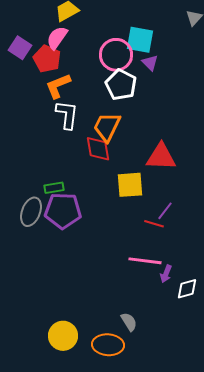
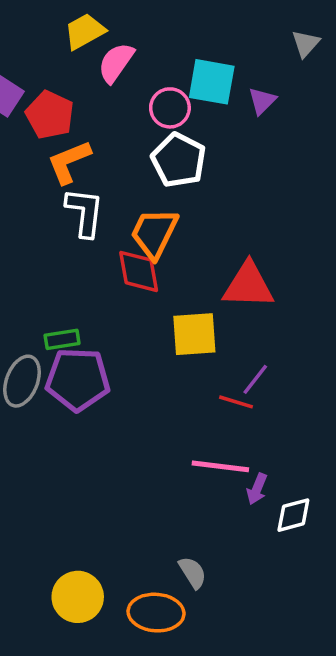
pink semicircle: (57, 38) -> (116, 63), moved
pink circle: (116, 55) -> (170, 108), size x0.7
purple triangle: (150, 63) -> (262, 101), moved, turned 30

